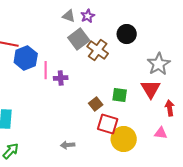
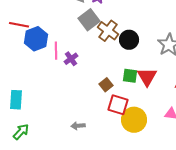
black circle: (127, 34) -> (129, 40), moved
purple cross: (61, 78) -> (71, 59), turned -32
red triangle: (151, 89) -> (147, 77), moved

